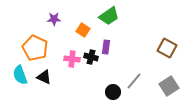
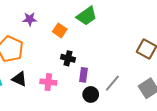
purple rectangle: (106, 47) -> (83, 75), moved
pink cross: (72, 59) -> (48, 82), moved

